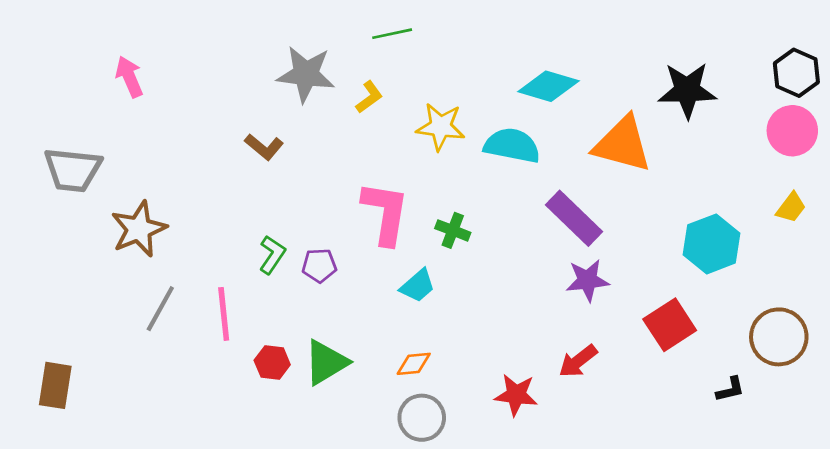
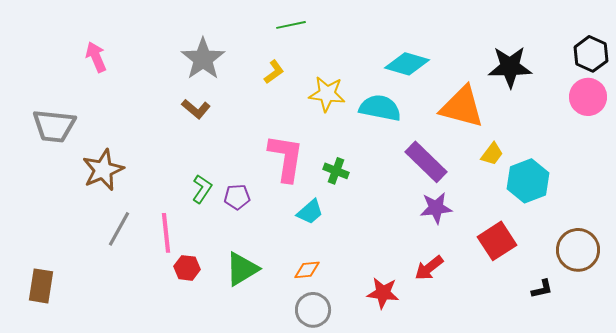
gray star: (306, 74) -> (203, 59), moved, turned 30
yellow trapezoid: (791, 208) -> (492, 154), moved
red hexagon: (272, 362) -> (187, 268), moved

